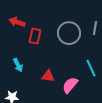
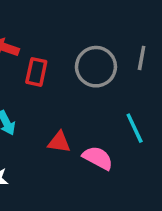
pink semicircle: (70, 85) -> (98, 158), turned 78

